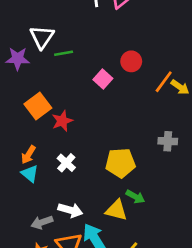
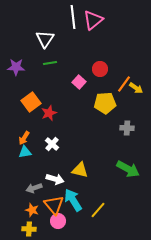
white triangle: (42, 37) -> (45, 39), moved
yellow pentagon: (120, 163) -> (105, 103), moved
cyan triangle: (30, 174) -> (25, 152), turned -48
green arrow: (135, 197) -> (128, 169), moved, size x1.6
yellow triangle: (116, 210) -> (80, 170), moved

